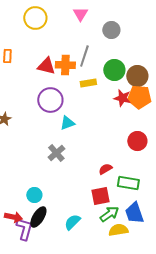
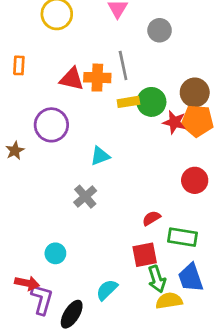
gray line: (84, 56) -> (123, 65), turned -30
green circle: (114, 70) -> (151, 102), moved
purple circle: (50, 100) -> (51, 125), moved
green arrow: (109, 214) -> (157, 279), turned 108
black ellipse: (38, 217) -> (72, 314), moved

